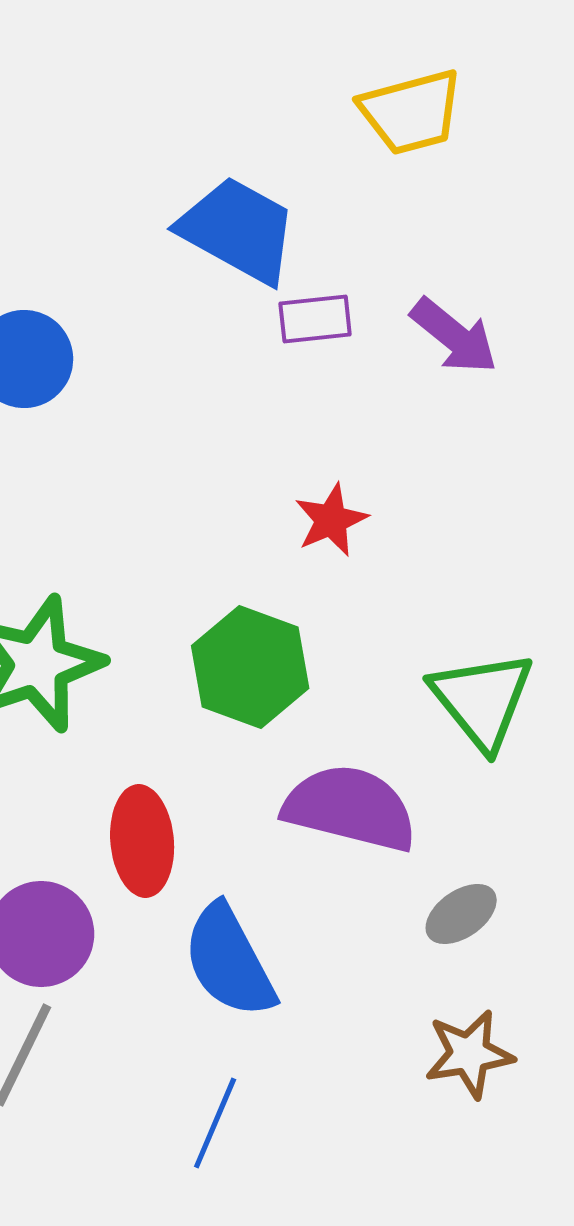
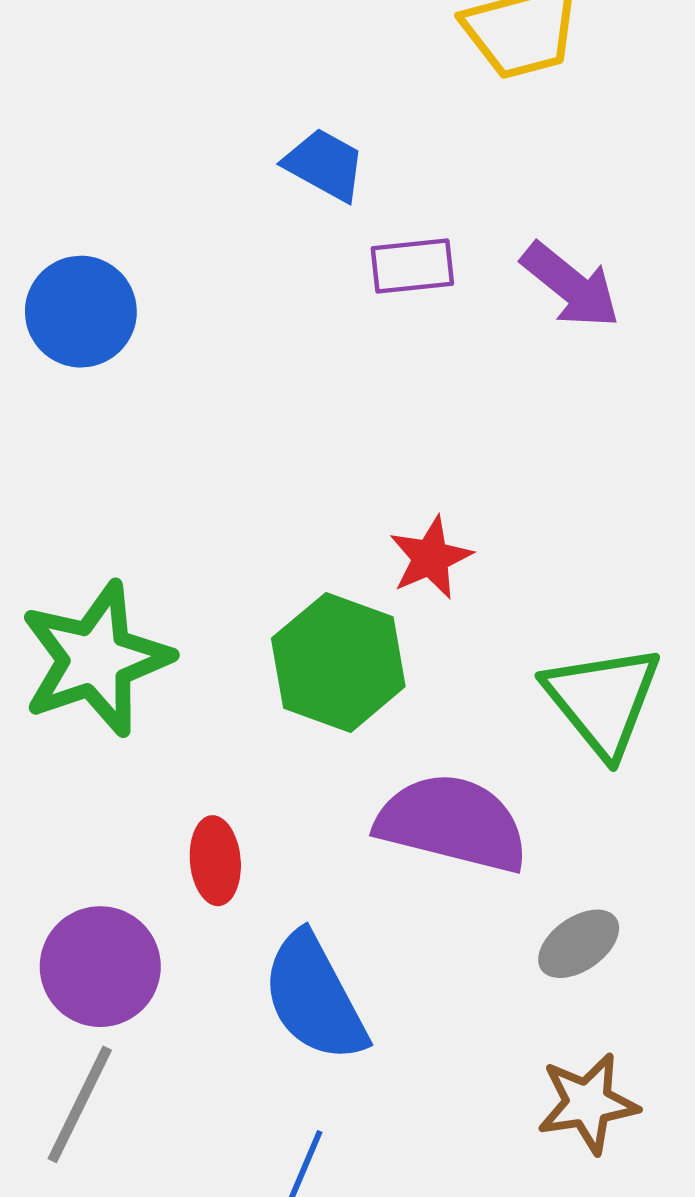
blue trapezoid: (238, 230) -> (325, 165), size x0.6
red star: (331, 520) -> (431, 558), moved
red ellipse: (142, 841) -> (215, 861), size x0.7

